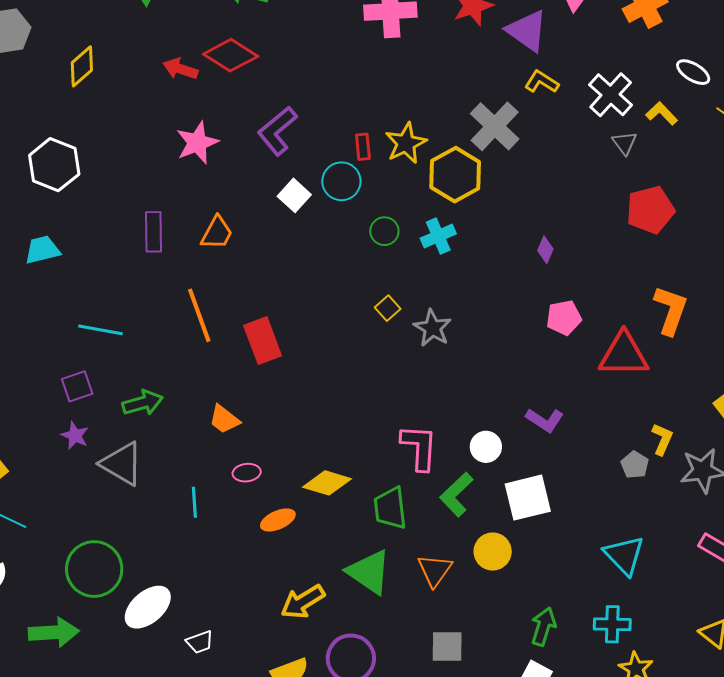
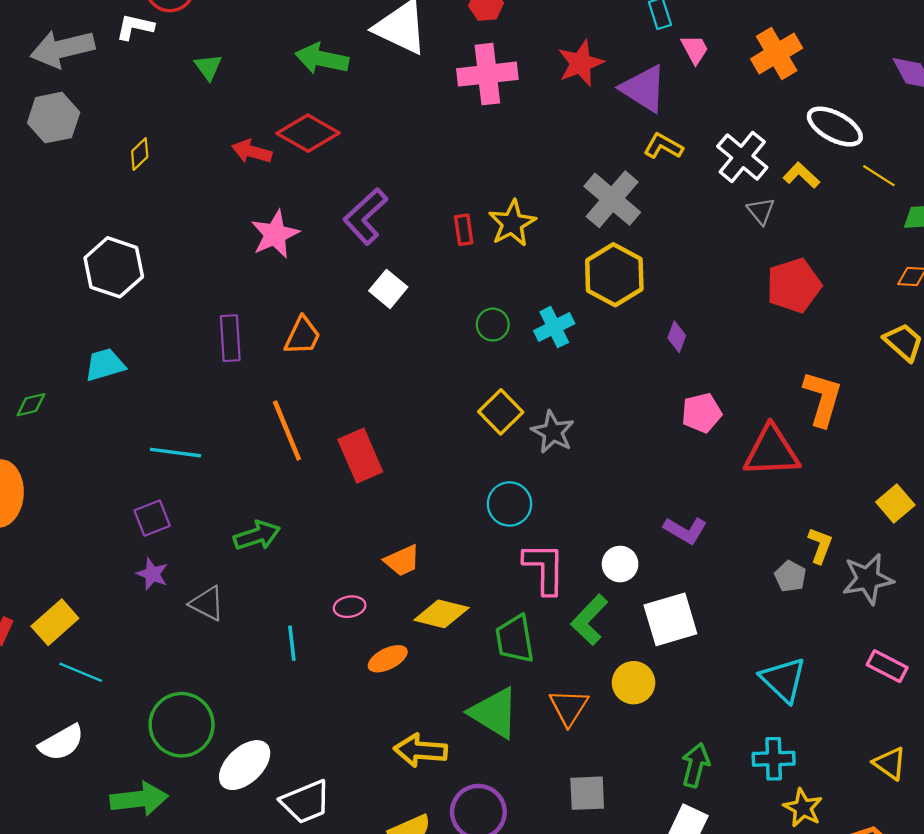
yellow diamond: (82, 66) -> (140, 154), size x0.7
white ellipse: (693, 72) -> (835, 127), size x1.4
yellow hexagon: (455, 175) -> (614, 275), moved
cyan circle: (341, 181) -> (509, 504), moved
yellow square: (388, 308) -> (501, 412), size x1.5
green arrow: (143, 403) -> (257, 535), moved
orange trapezoid: (224, 419) -> (402, 561), moved, turned -60
gray triangle: (122, 464) -> (207, 603), size x0.7
yellow arrow: (303, 602) -> (420, 750), turned 39
white trapezoid: (200, 642) -> (306, 802), size x1.6

